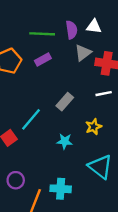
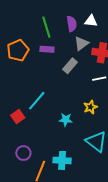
green line: (42, 34) -> (46, 27), turned 70
purple rectangle: (43, 59) -> (47, 49), turned 32
gray rectangle: (65, 102) -> (70, 66), moved

